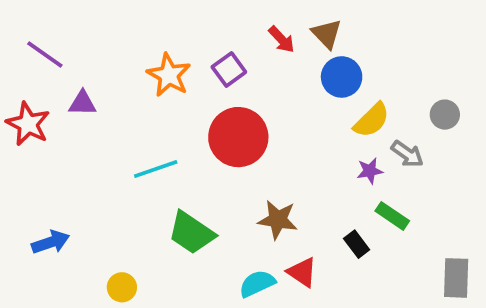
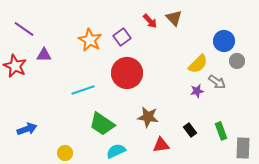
blue circle: (342, 77) -> (224, 41), moved
green rectangle: (392, 216) -> (221, 131), moved, turned 36
red triangle: (302, 272) -> (161, 145), turned -42
cyan semicircle: (257, 284) -> (116, 151), moved

